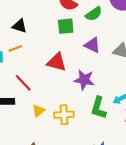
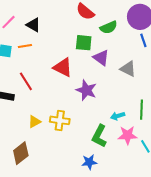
green square: (66, 26) -> (84, 43), moved
green L-shape: (98, 108) -> (99, 136), moved
yellow triangle: (39, 111) -> (34, 122), moved

